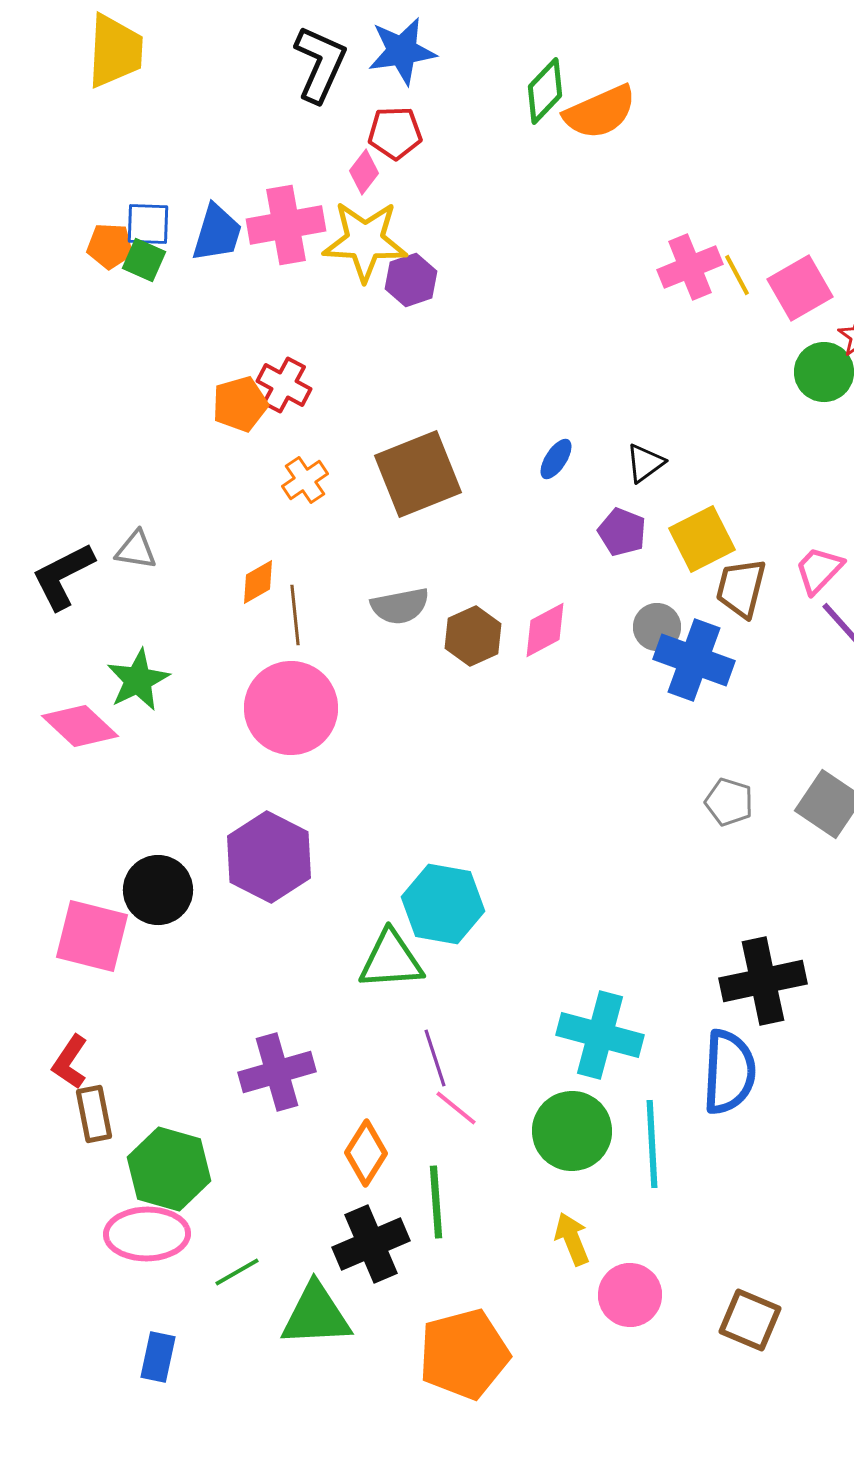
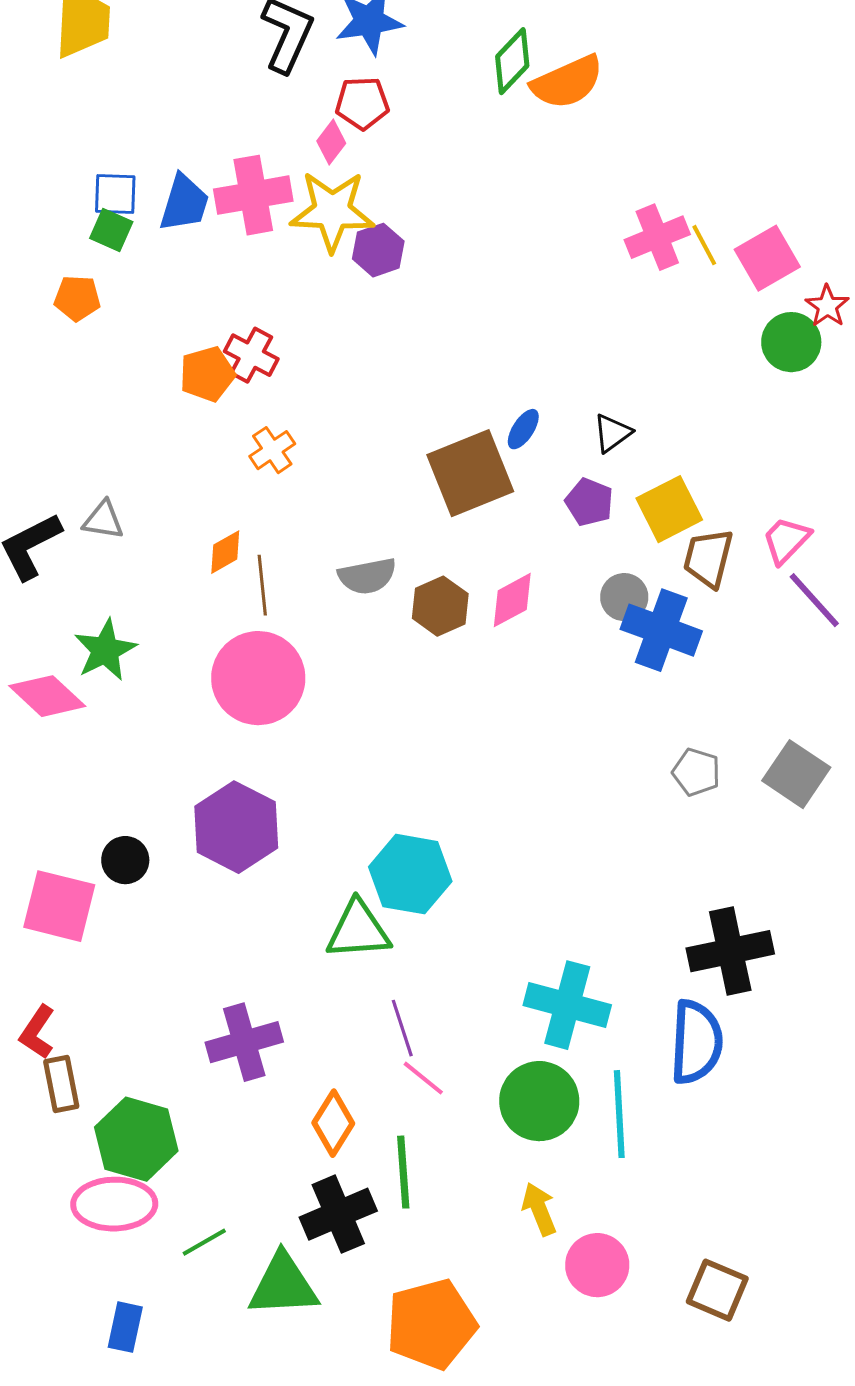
orange pentagon: (110, 246) -> (77, 298), moved
brown square: (418, 474) -> (470, 473), moved
black circle: (158, 890) -> (125, 860), size x0.7

